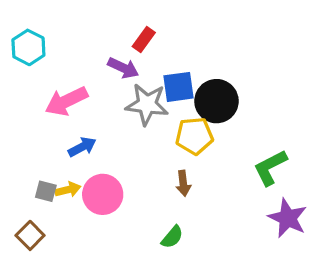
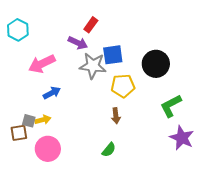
black circle: (216, 101) -> (156, 64), moved
pink circle: (103, 194) -> (48, 149), moved
brown square: (30, 235) -> (19, 133), moved, turned 36

